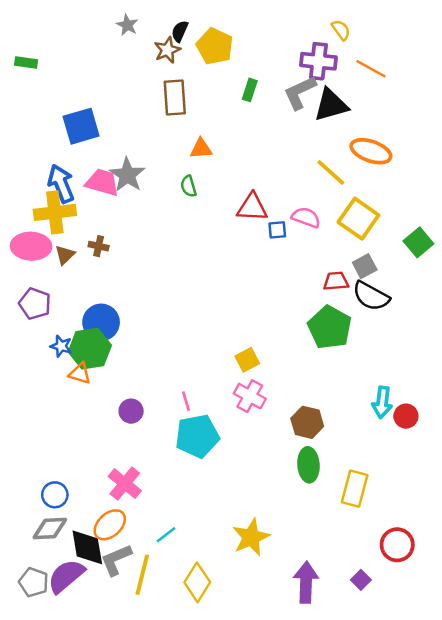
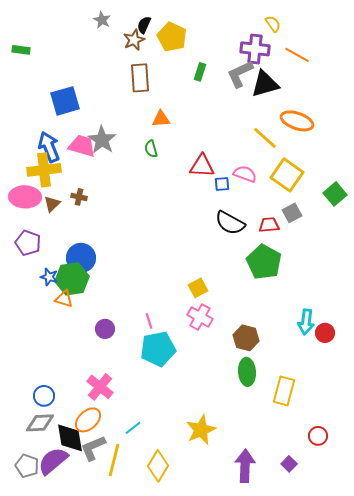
black semicircle: (371, 296) -> (230, 223), moved
red circle: (397, 545) -> (318, 436), size x0.7

